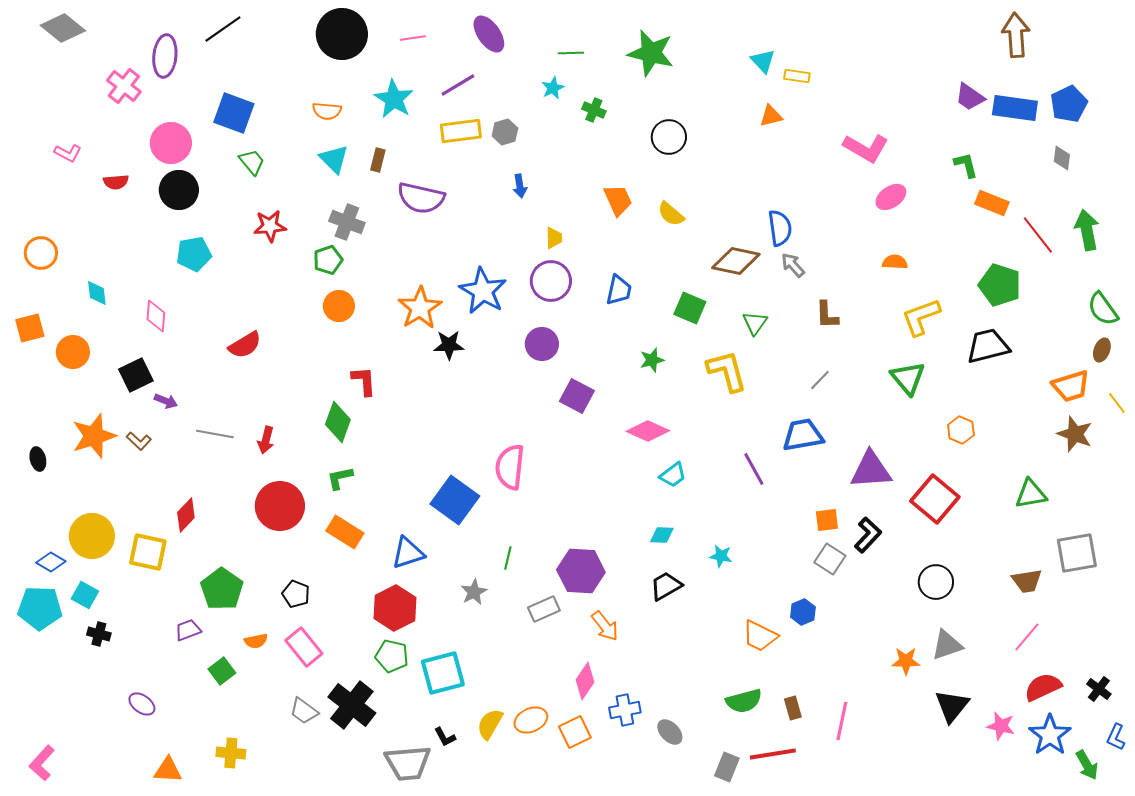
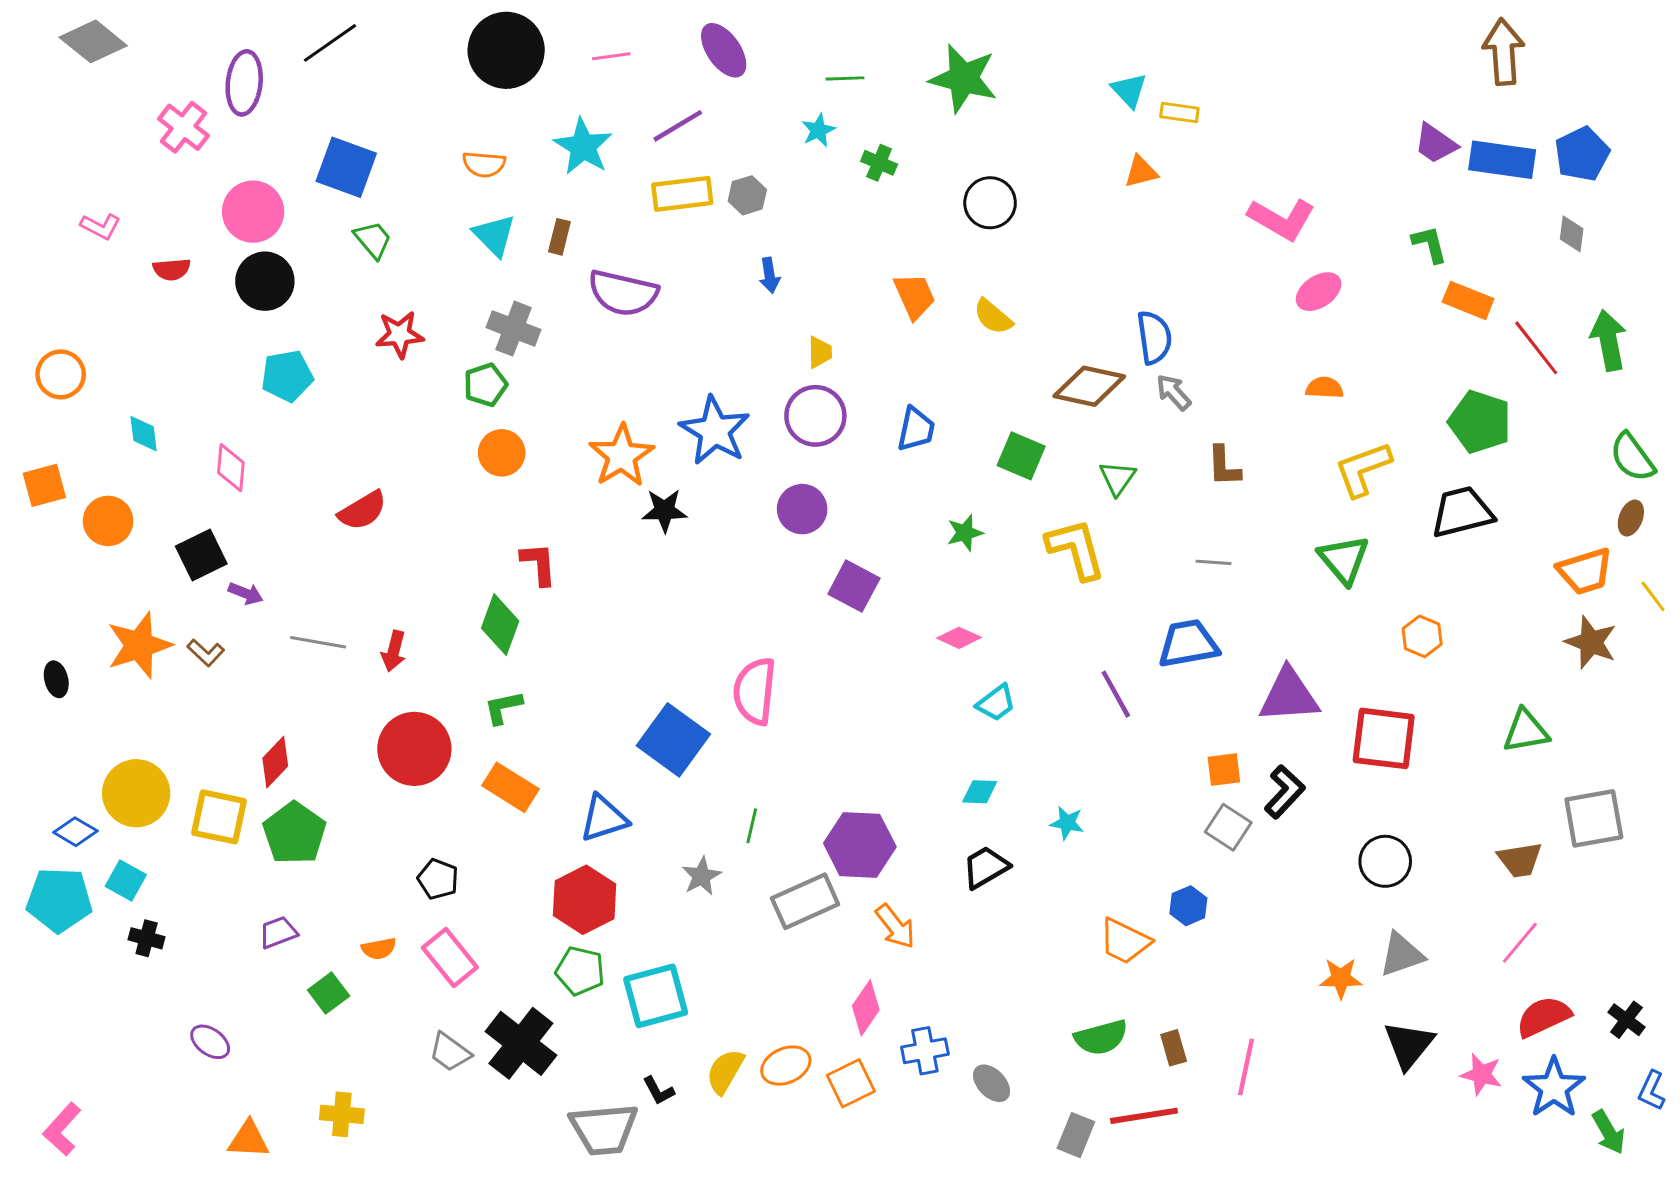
gray line: (820, 380) -> (1214, 562), turned 50
pink diamond: (648, 431) -> (959, 638), size x0.7
red square: (935, 499) -> (1384, 738), turned -33
green pentagon: (222, 589) -> (294, 833), moved
gray rectangle: (544, 609) -> (805, 901), size x1.4

